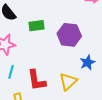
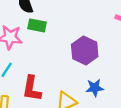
green rectangle: (36, 26) -> (37, 25), moved

